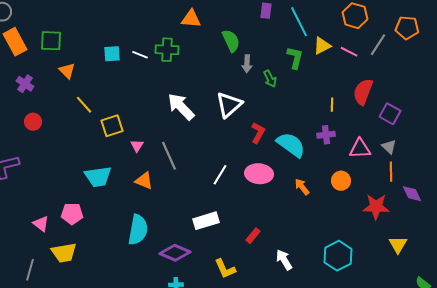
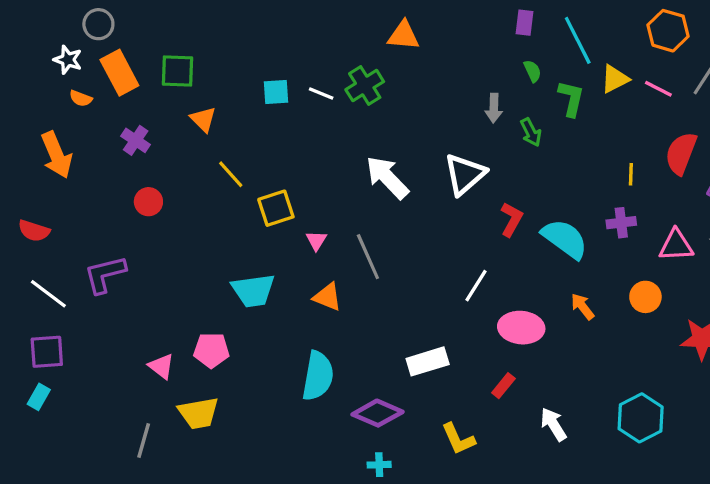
green semicircle: (231, 41) -> (532, 71), moved, size x0.6
green cross: (167, 50) -> (365, 86), turned -35
pink ellipse: (259, 174) -> (521, 328), moved
white line: (220, 175) -> (476, 286), moved

